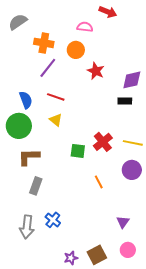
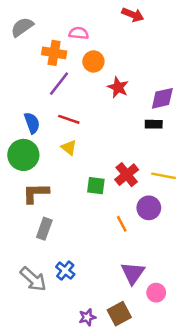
pink semicircle: (85, 27) -> (79, 33), moved
purple circle: (132, 170) -> (149, 208), moved
purple triangle: (123, 222) -> (133, 273), moved, size x1.5
gray arrow: (27, 227) -> (33, 279), turned -55
pink circle: (128, 250) -> (156, 293), moved

